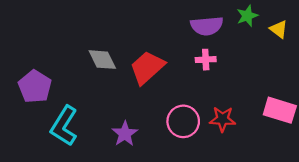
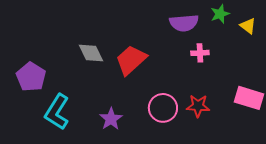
pink cross: (206, 60) -> (200, 53), moved

